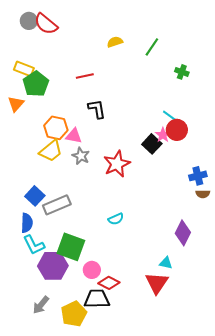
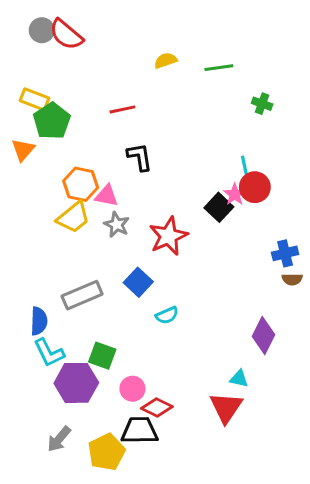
green line: (152, 47) -> (219, 68), turned 48
cyan line: (170, 116) -> (245, 167), turned 42
blue square: (35, 196) -> (138, 282), moved
green square: (71, 247) -> (102, 356), size x0.7

